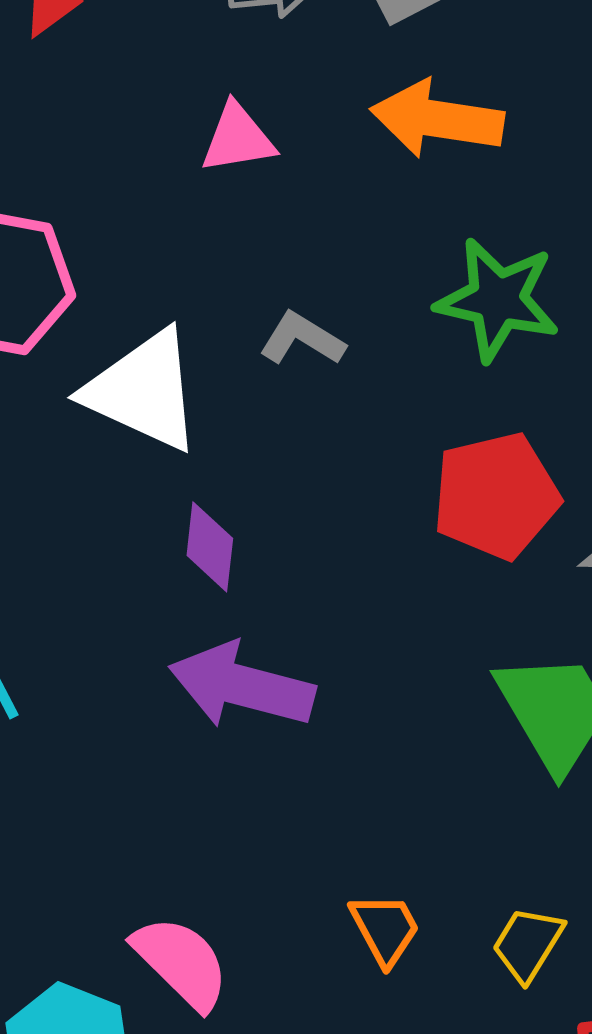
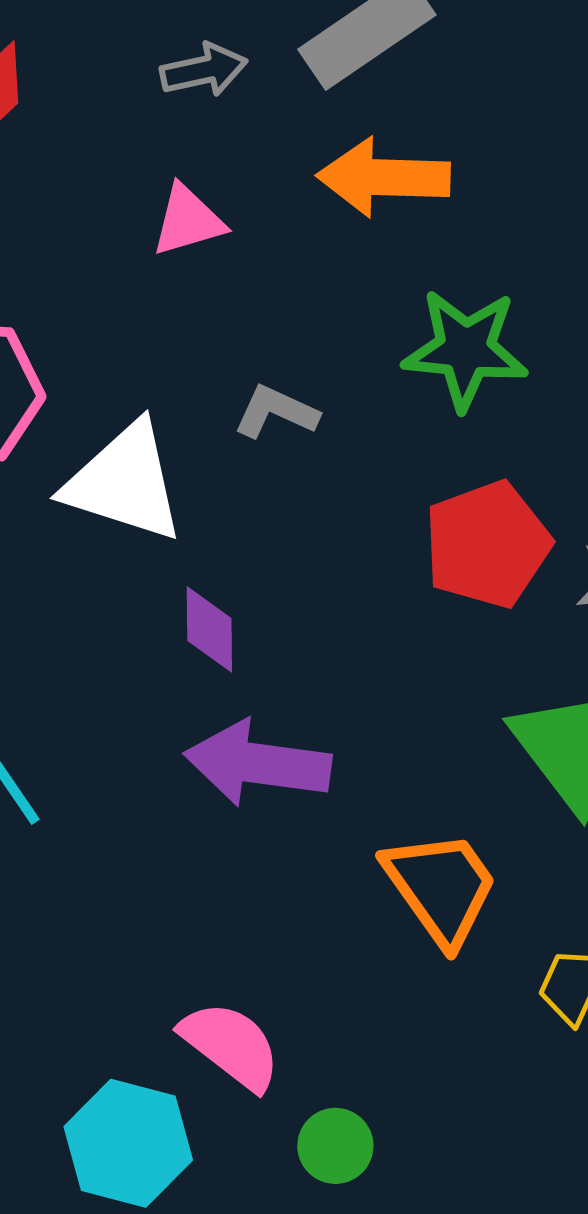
orange trapezoid: (385, 929) -> (441, 887), moved, size x1.6

